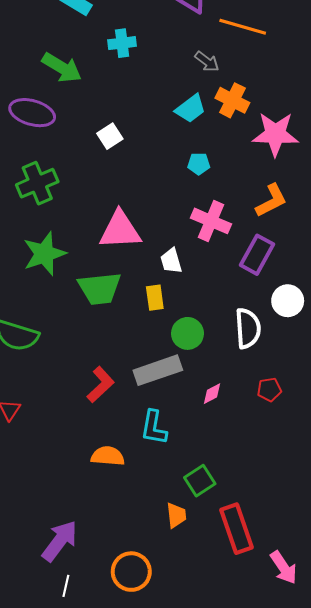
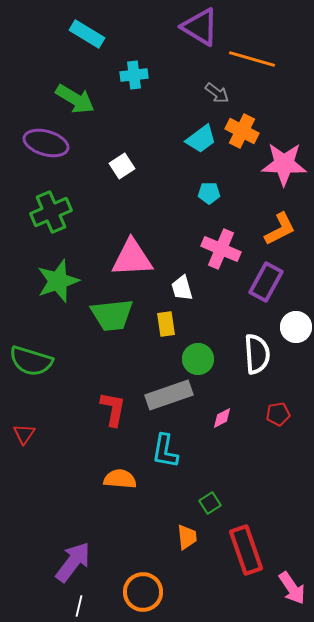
red L-shape: (101, 385) -> (113, 409), turned -36
green square: (200, 481) -> (210, 503), size x0.7

